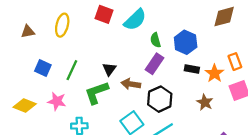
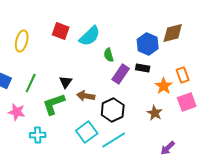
blue hexagon: (186, 42) -> (148, 44), moved
purple rectangle: (154, 64) -> (121, 74), moved
black rectangle: (192, 69) -> (143, 68), moved

